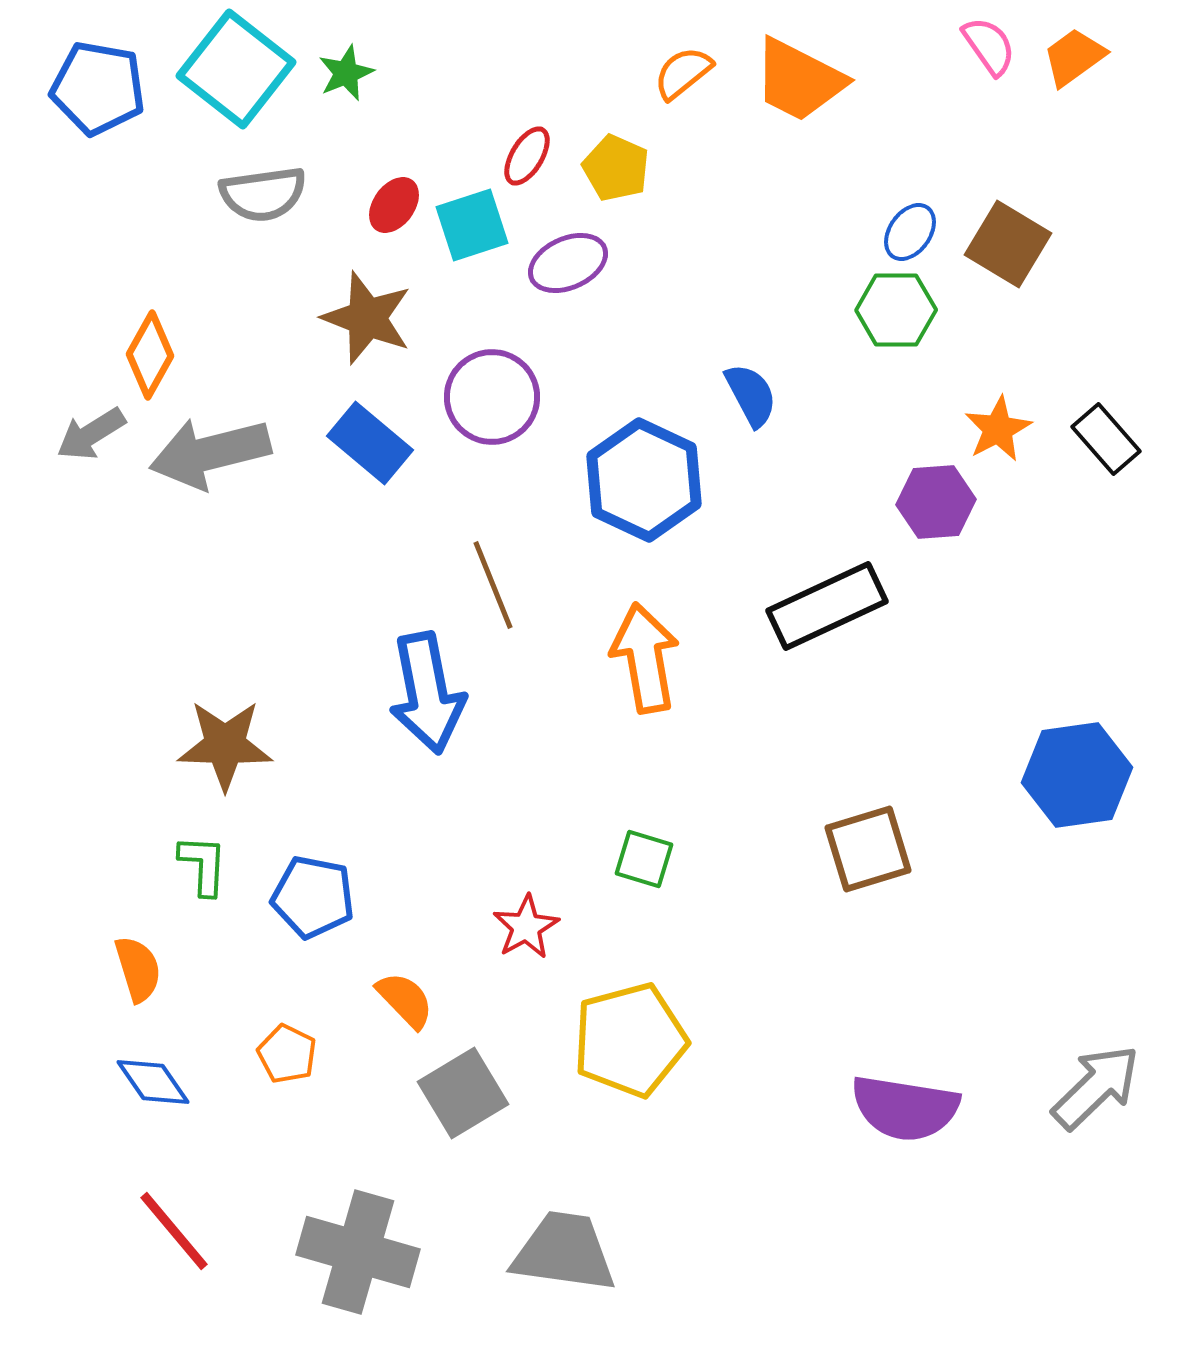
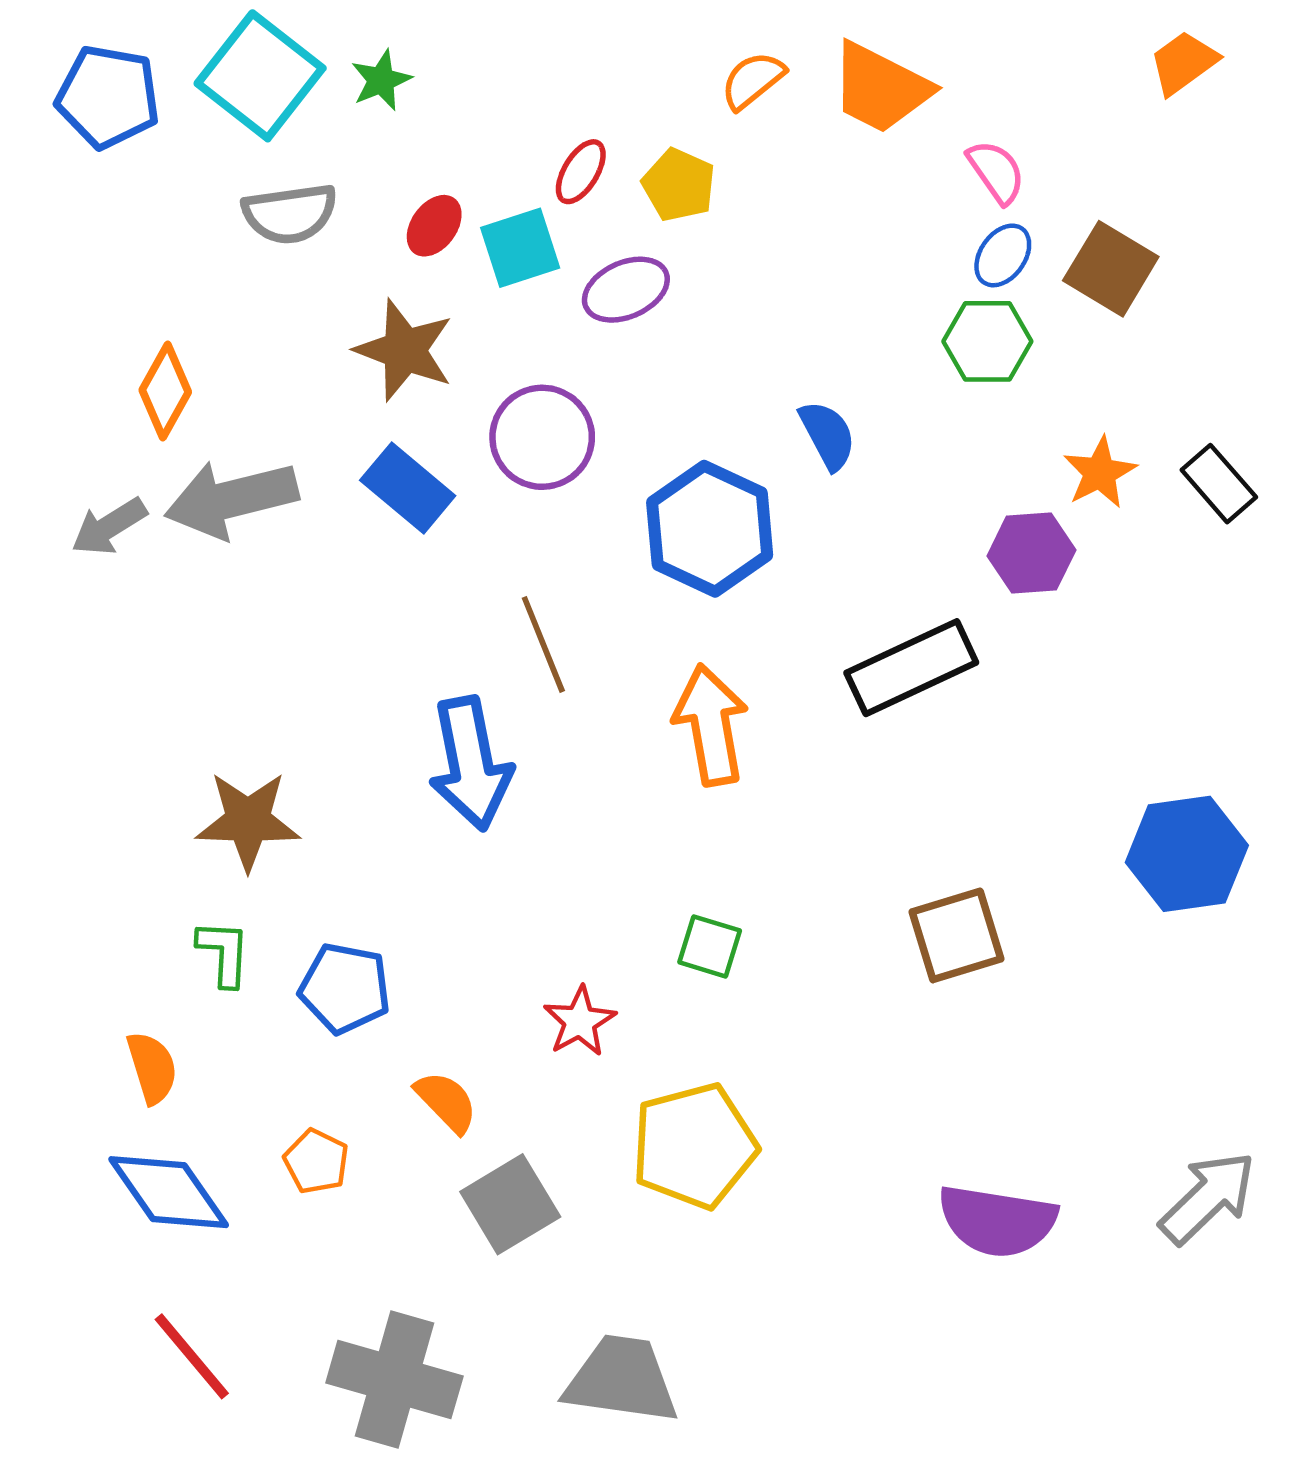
pink semicircle: (989, 46) -> (996, 172), moved
gray arrow: (91, 434) -> (109, 527), moved
blue diamond: (153, 1082) -> (169, 1192), size x1.5

